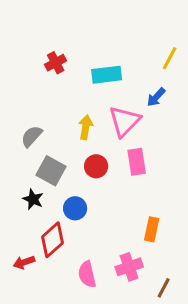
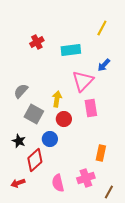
yellow line: (170, 58) -> (102, 28), moved
yellow arrow: (86, 127) -> (57, 99), moved
red circle: (96, 166) -> (64, 119), moved
black star: (33, 199) -> (19, 141), moved
red arrow: (24, 262) -> (18, 183), moved

